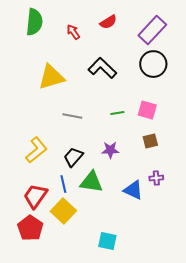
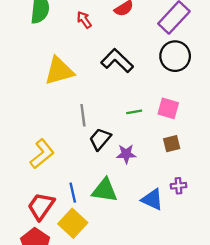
gray line: (72, 116) -> (83, 115), turned 72
black trapezoid: (73, 157) -> (100, 139), moved

